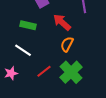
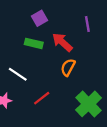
green rectangle: (28, 25) -> (34, 43), moved
green cross: (71, 72) -> (89, 104), moved

